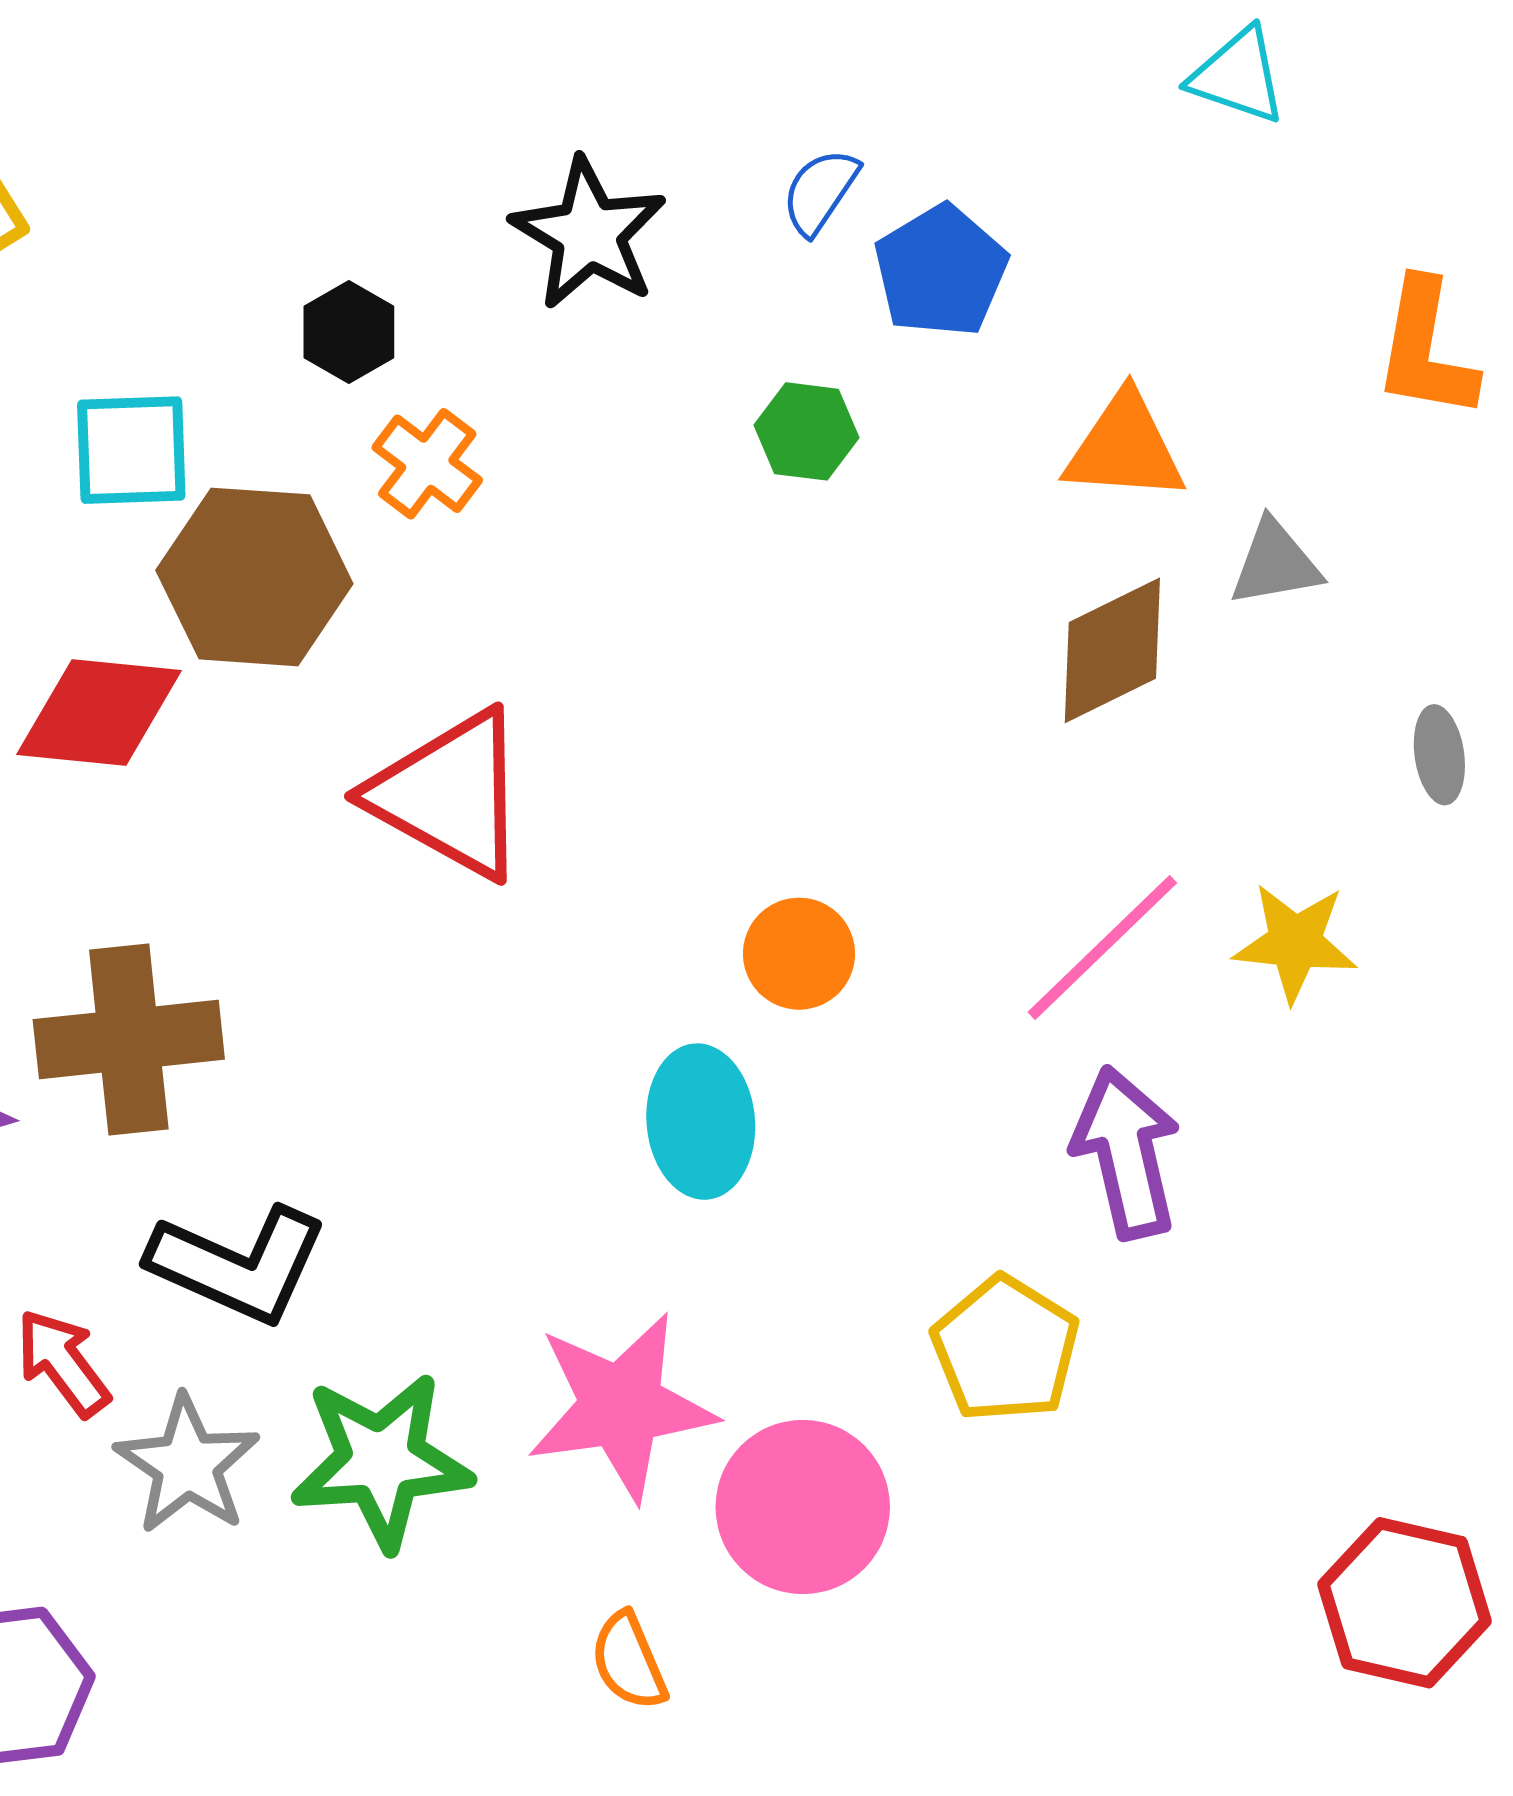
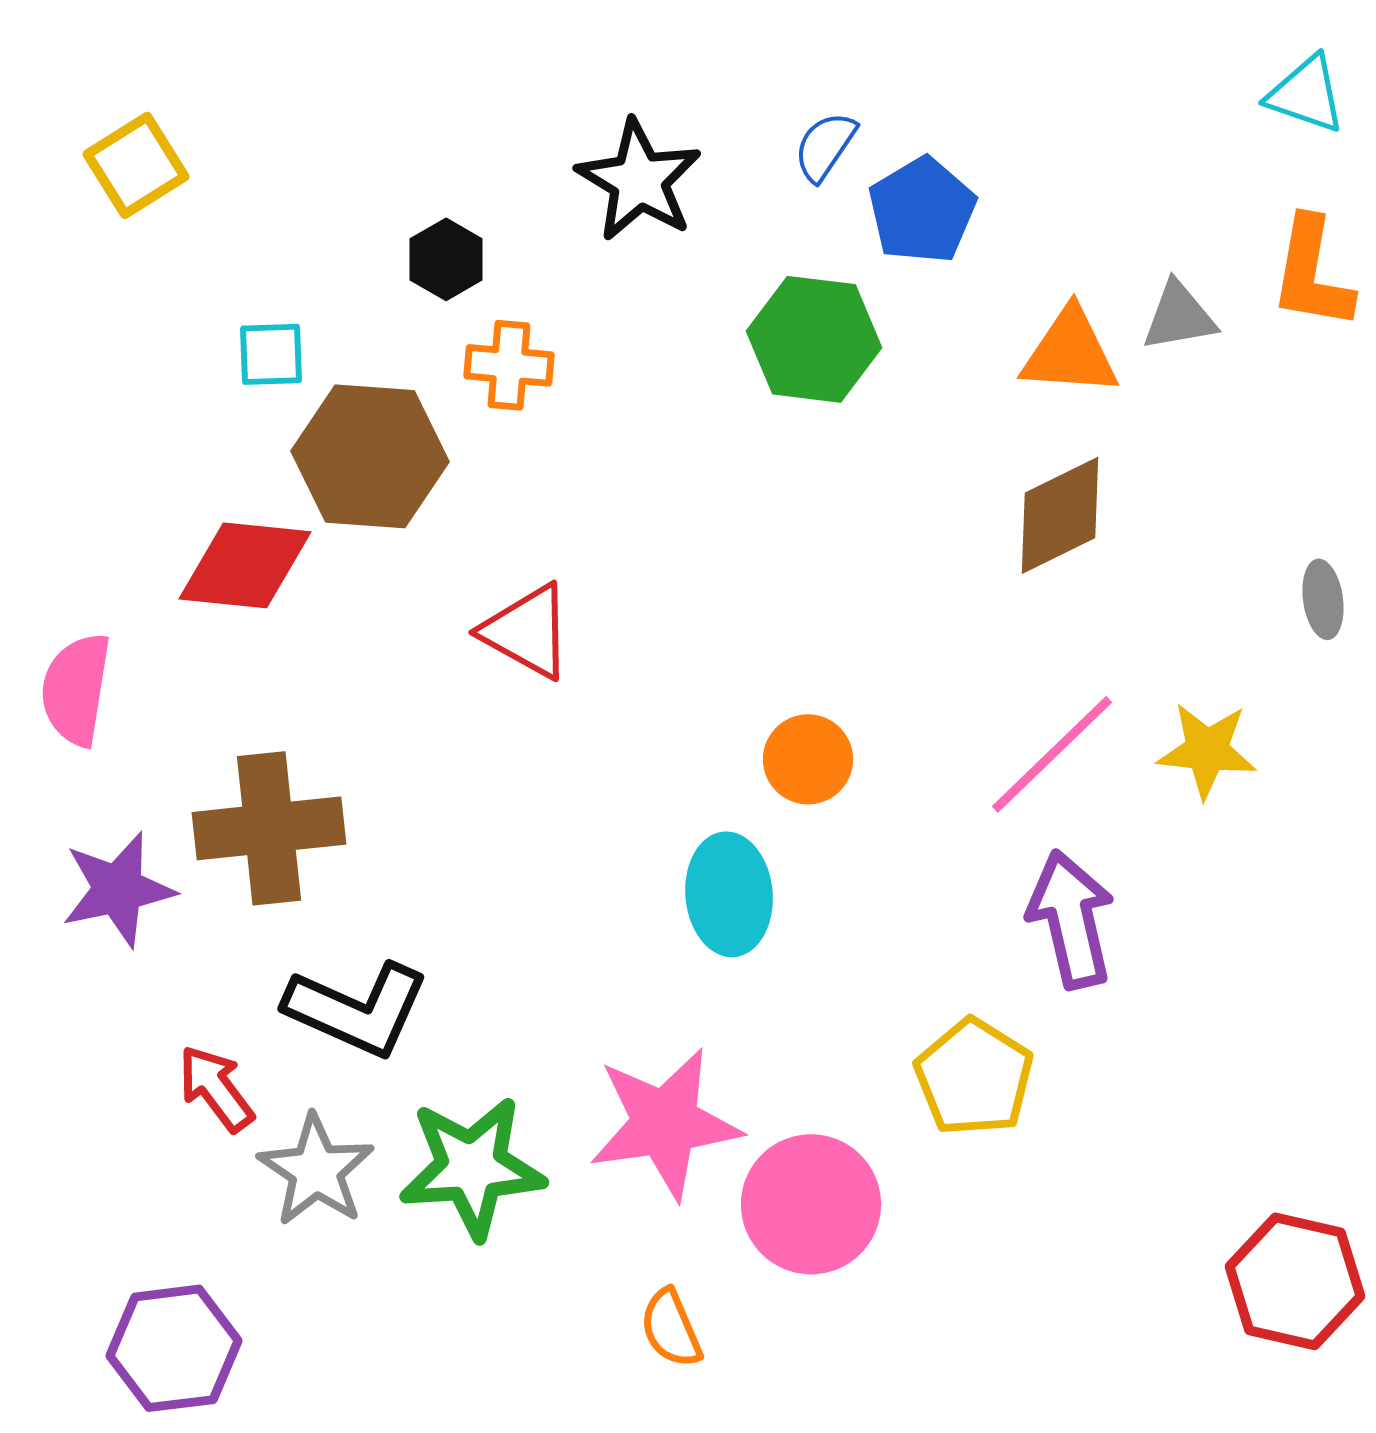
cyan triangle: (1238, 76) -> (1306, 94), moved
green hexagon: (806, 431) -> (814, 339), size x1.6
cyan square: (131, 450) -> (271, 354), size x0.7
orange cross: (427, 464) -> (509, 365), turned -32
gray triangle: (1275, 563) -> (1179, 316), moved
red triangle: (450, 795) -> (527, 631), size x0.7

